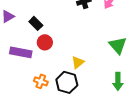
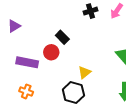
black rectangle: (36, 23) -> (62, 37), moved
orange cross: (41, 81) -> (26, 91), moved

